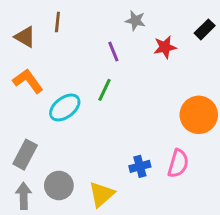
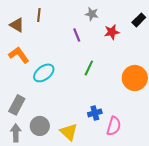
green line: (105, 90) -> (89, 68), moved
pink semicircle: (178, 163) -> (114, 126), moved
yellow triangle: (102, 194) -> (69, 132), turned -36

